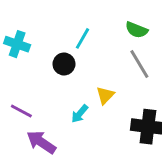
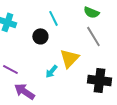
cyan line: (82, 38) -> (53, 18), turned -56
yellow triangle: (105, 95) -> (69, 58), size x1.5

